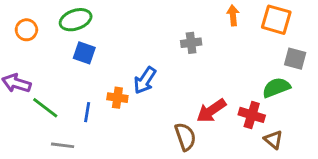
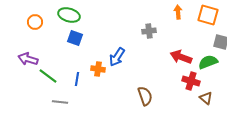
green ellipse: (76, 20) -> (69, 15), turned 35
red arrow: (211, 111) -> (181, 57), moved, turned 55

